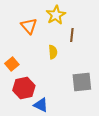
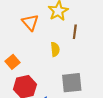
gray square: (82, 82) -> (72, 83), moved

